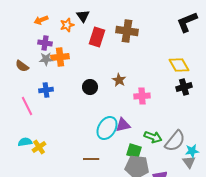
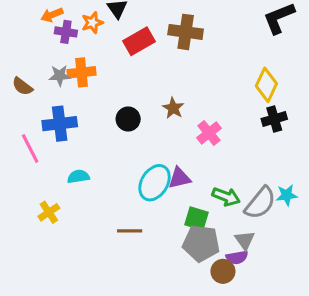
red rectangle: (97, 37) -> (139, 41), turned 42
purple cross: (45, 43) -> (66, 32), moved
yellow diamond: (179, 65) -> (266, 85), turned 55
blue cross: (46, 90) -> (60, 124), size x1.5
pink cross: (142, 96) -> (209, 133), turned -35
cyan semicircle: (25, 142) -> (78, 177), moved
cyan star: (192, 151) -> (287, 195), moved
gray triangle: (189, 162) -> (245, 240), moved

